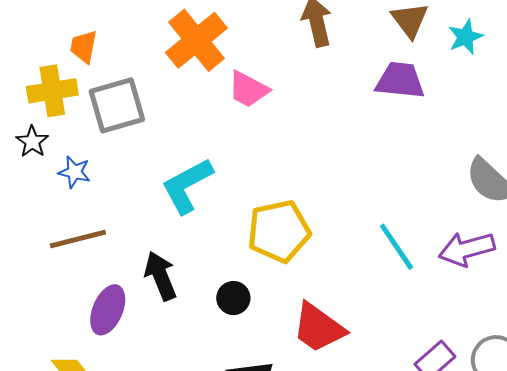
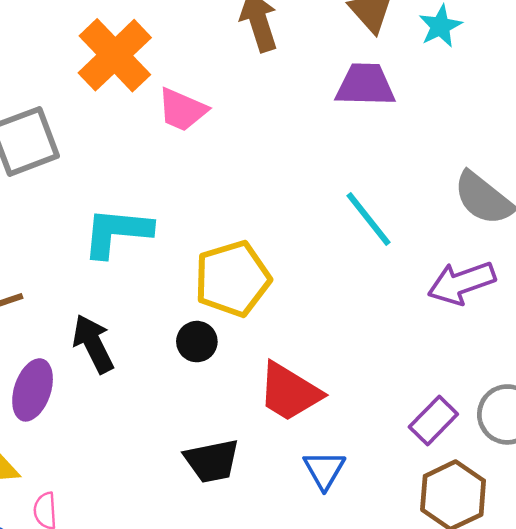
cyan L-shape: (187, 186) -> (117, 232), turned 38
cyan line: (397, 247) -> (369, 219), moved
black circle: (233, 298) -> (197, 342), moved

